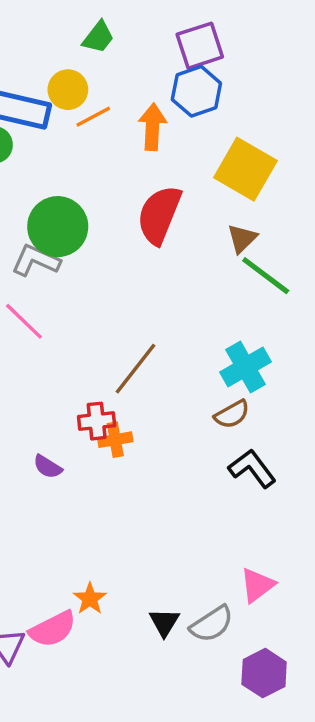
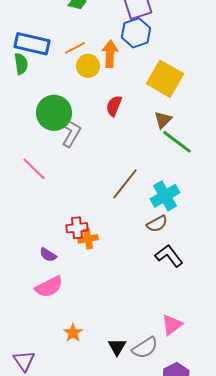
yellow circle: (68, 90) -> (88, 66), moved
red semicircle: (159, 215) -> (114, 106), size x0.6
gray L-shape: (36, 260) -> (71, 133), moved, turned 96
brown line: (136, 369) -> (125, 184), moved
pink semicircle: (53, 629) -> (49, 287), moved

